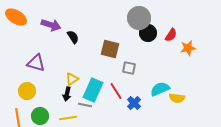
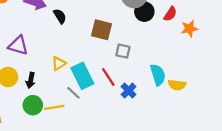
cyan semicircle: (160, 89) -> (158, 75), turned 96
cyan rectangle: (93, 90) -> (82, 76), turned -50
black arrow: (67, 94) -> (31, 80), moved
gray line: (85, 105) -> (73, 93), turned 32
green circle: (40, 116) -> (33, 105), moved

